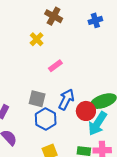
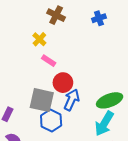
pink rectangle: (55, 66) -> (49, 61), moved, turned 72
gray square: (37, 99) -> (42, 100), size x1.4
red circle: (86, 111) -> (63, 83), moved

